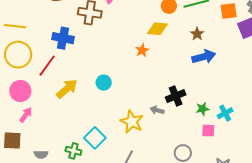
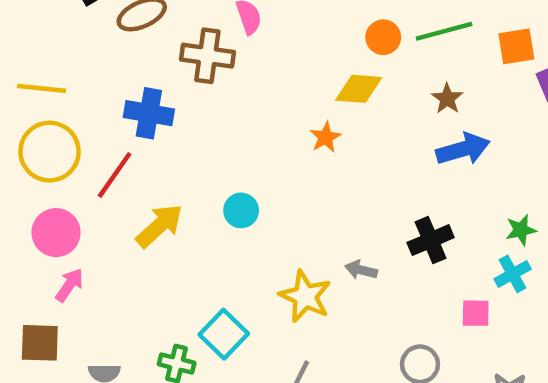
black cross: (176, 96) -> (431, 240), moved
green star: (202, 109) -> (521, 230), moved

